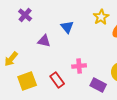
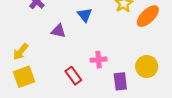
yellow square: (27, 81) -> (24, 77), moved
purple rectangle: (98, 85) -> (120, 81), turned 56

